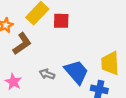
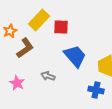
blue trapezoid: (76, 72) -> (75, 56), moved

